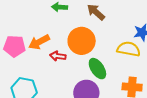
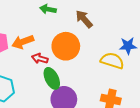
green ellipse: (97, 69) -> (52, 78), moved

